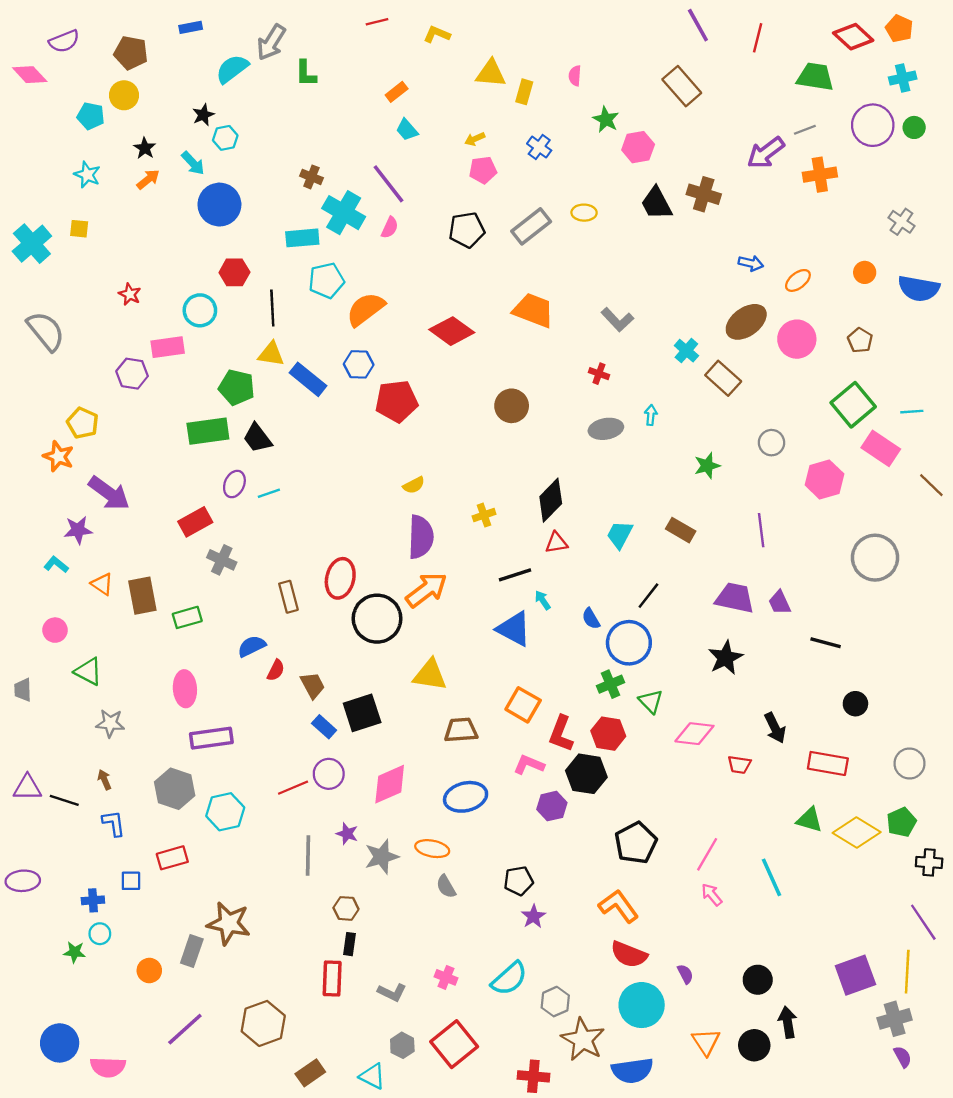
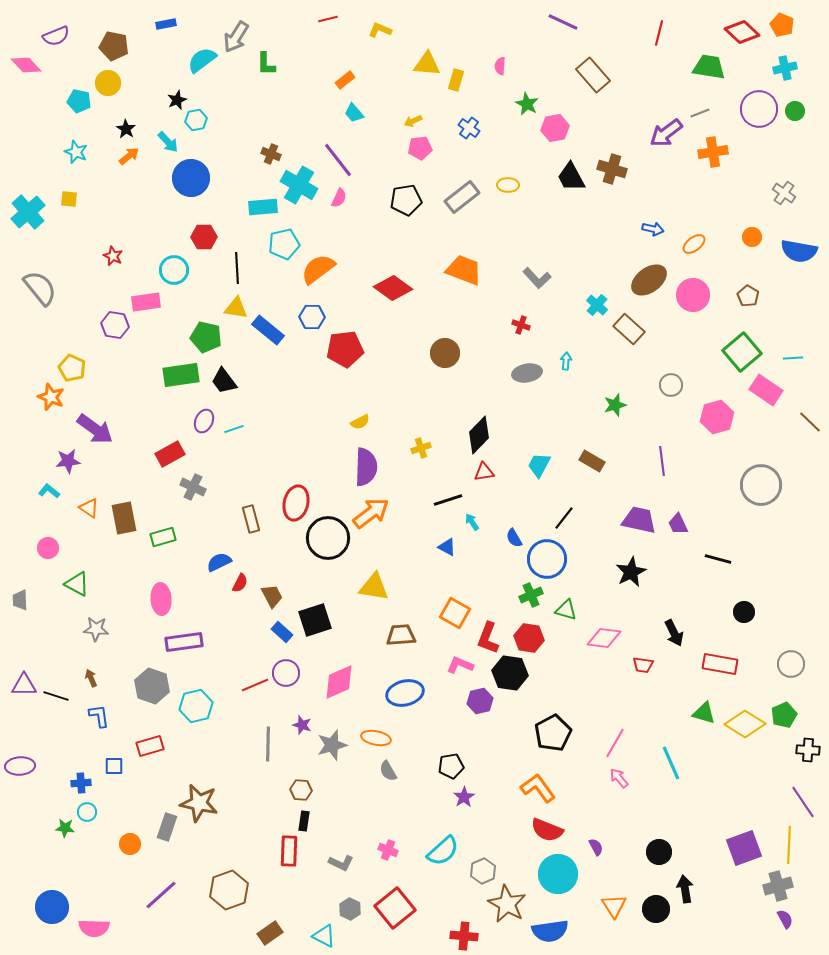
purple line: (698, 25) -> (563, 22), moved, turned -36
blue triangle: (514, 629) -> (447, 547), size x0.6
green triangle: (651, 701) -> (566, 610), turned -30

